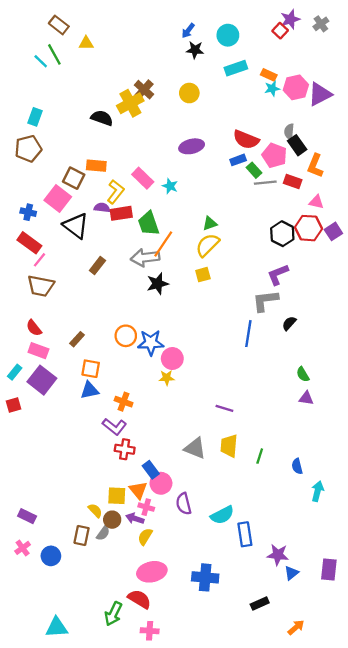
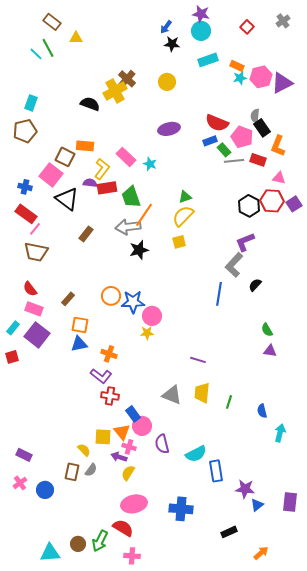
purple star: (290, 19) -> (201, 14), moved, turned 30
gray L-shape: (265, 301) -> (234, 265), turned -40
brown circle: (112, 520) -> (78, 544), moved

